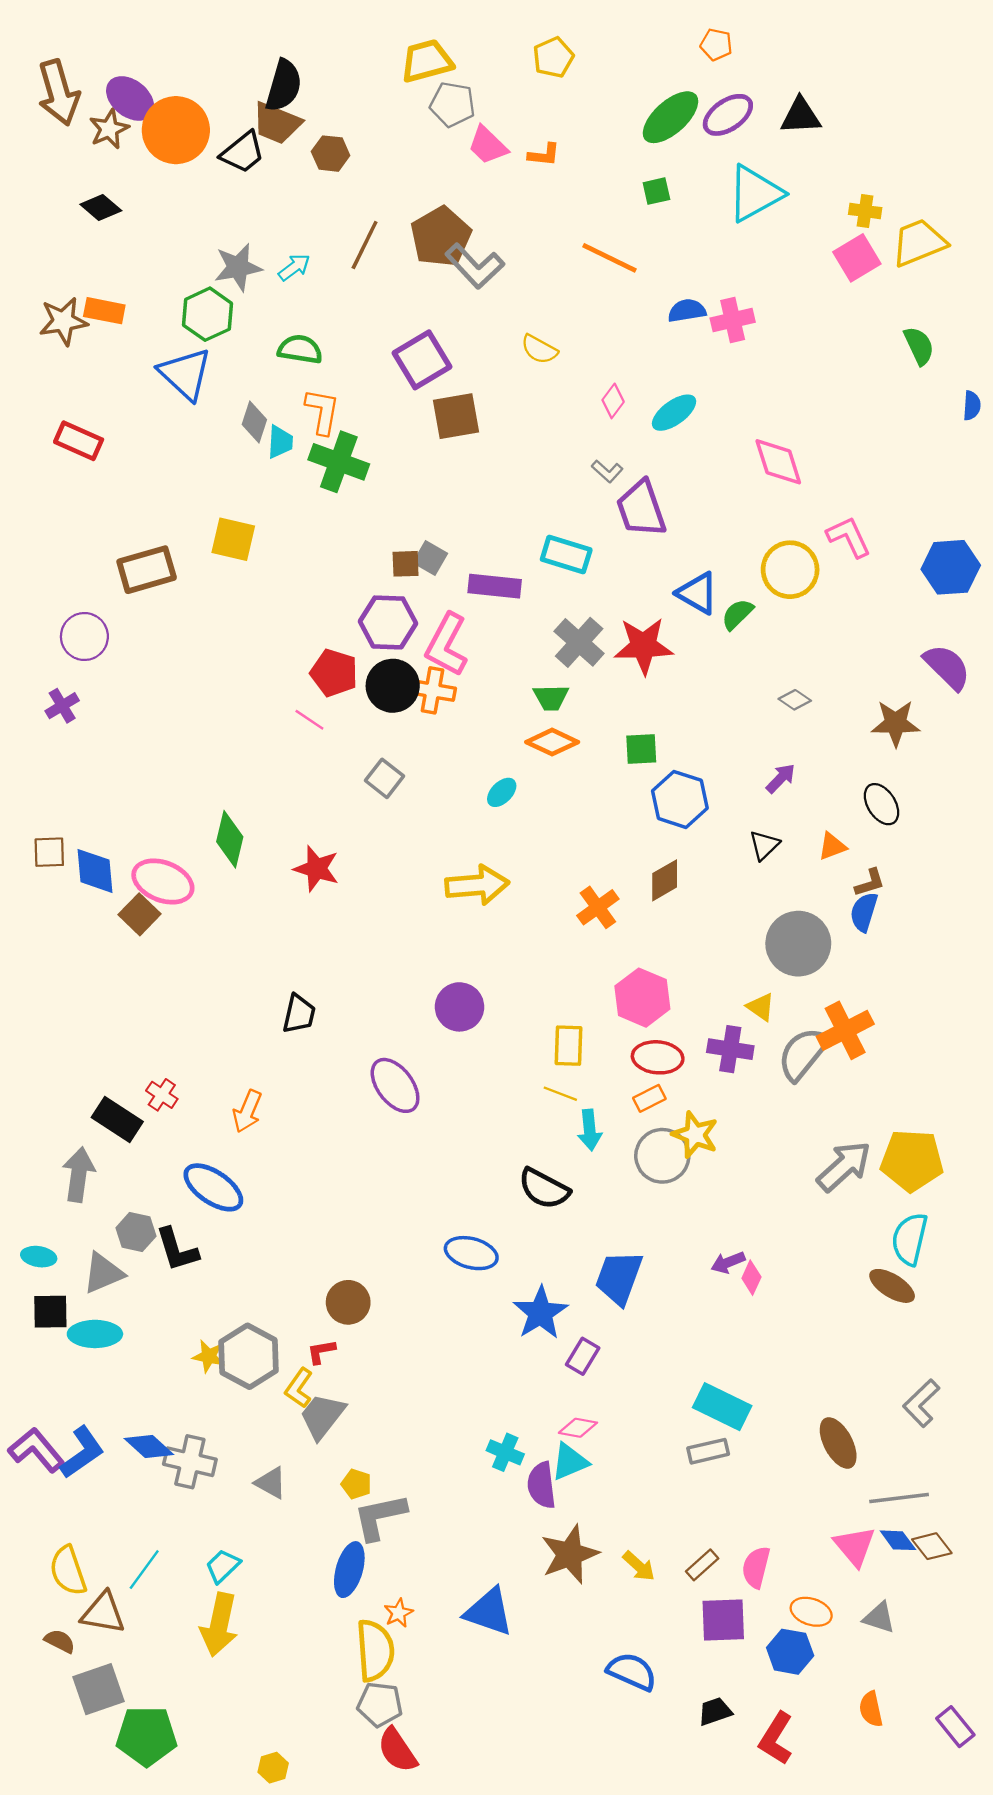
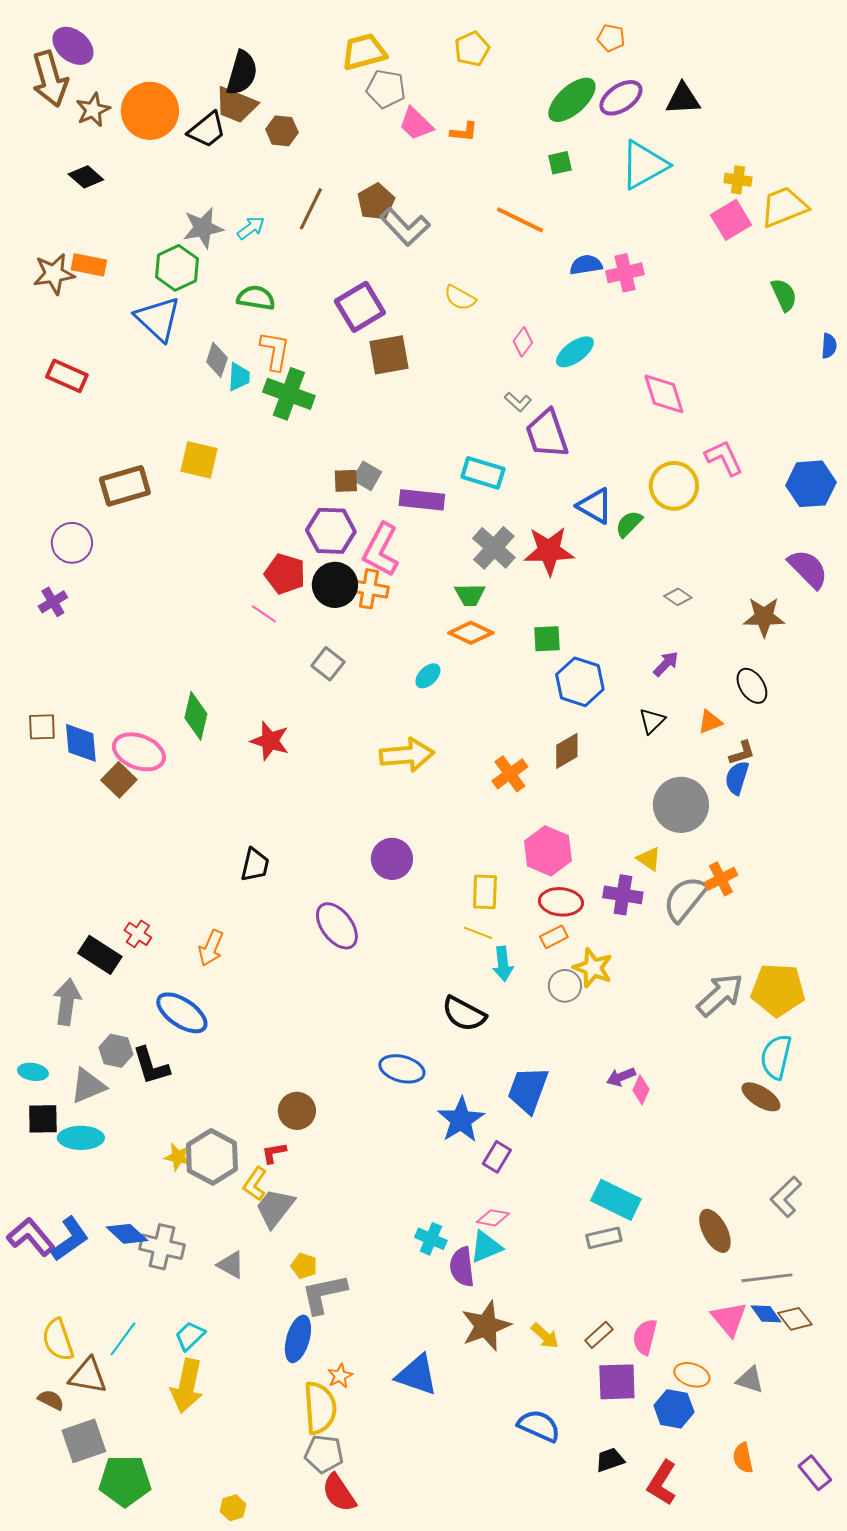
purple ellipse: (130, 98) -> (73, 46), moved
brown pentagon: (441, 237) -> (376, 202), size x0.7
orange cross: (845, 1030) -> (721, 879), size x0.7
gray circle: (662, 1156) -> (565, 986), size x0.7

